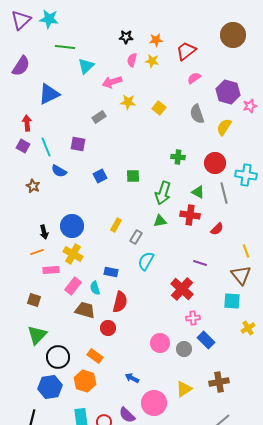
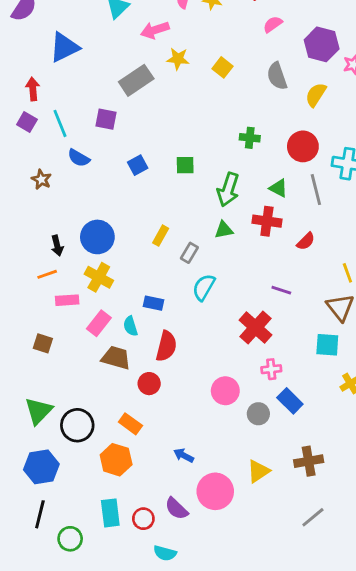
gray rectangle: (99, 117) -> (136, 80), size x1.6
green triangle: (37, 335) -> (38, 411), moved
pink circle: (160, 343) -> (225, 391), moved
blue hexagon: (50, 387) -> (41, 467), moved

